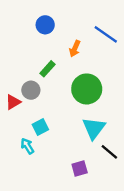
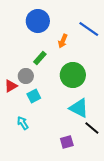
blue circle: (45, 25) -> (38, 21), size x1.5
cyan square: (40, 127) -> (34, 96), moved
cyan triangle: (94, 128) -> (79, 108), turned -40

